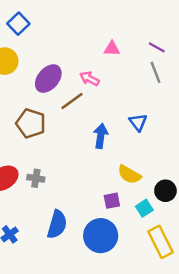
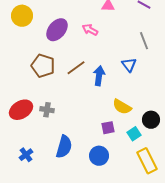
gray line: (156, 72) -> (144, 41), moved
brown line: (72, 101) -> (76, 68), moved
blue circle: (101, 236) -> (99, 156), size x0.7

